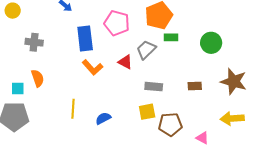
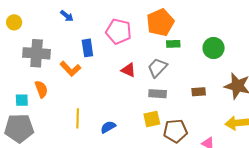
blue rectangle: (85, 39) -> (87, 48), size x0.7
gray cross: (34, 42) -> (37, 53), size x1.5
gray trapezoid: (146, 50) -> (157, 68), moved
orange L-shape: (92, 67) -> (70, 69), moved

